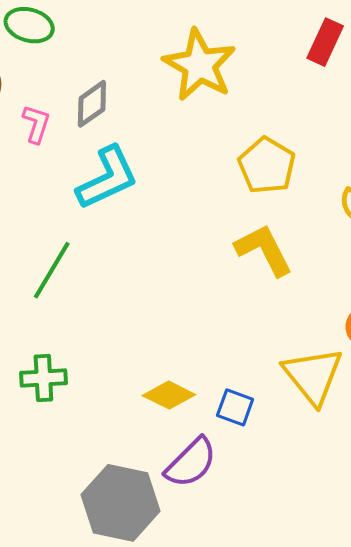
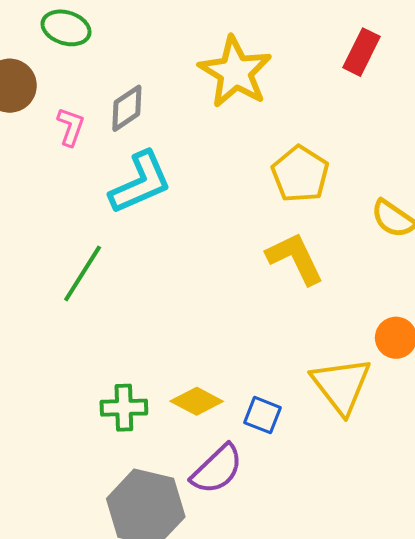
green cross: (43, 378) -> (124, 408), moved

